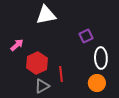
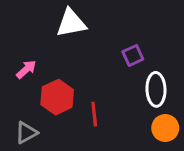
orange circle: (97, 83) -> (165, 128), moved
gray triangle: (42, 86) -> (26, 133), moved

